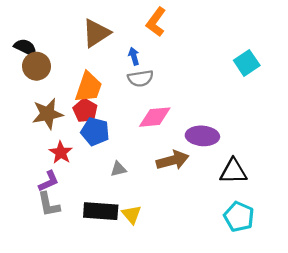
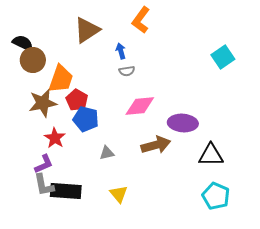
gray semicircle: (140, 78) -> (127, 71), size x0.7
orange trapezoid: (88, 87) -> (61, 79), moved
black rectangle: (101, 211) -> (66, 191), moved

